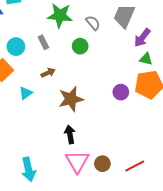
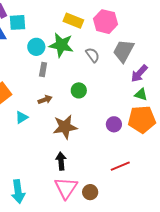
gray rectangle: (43, 42) -> (43, 70), turned 32
green circle: (80, 46) -> (79, 90), moved
cyan circle: (16, 47) -> (36, 47), moved
red line: (135, 166) -> (120, 166), moved

